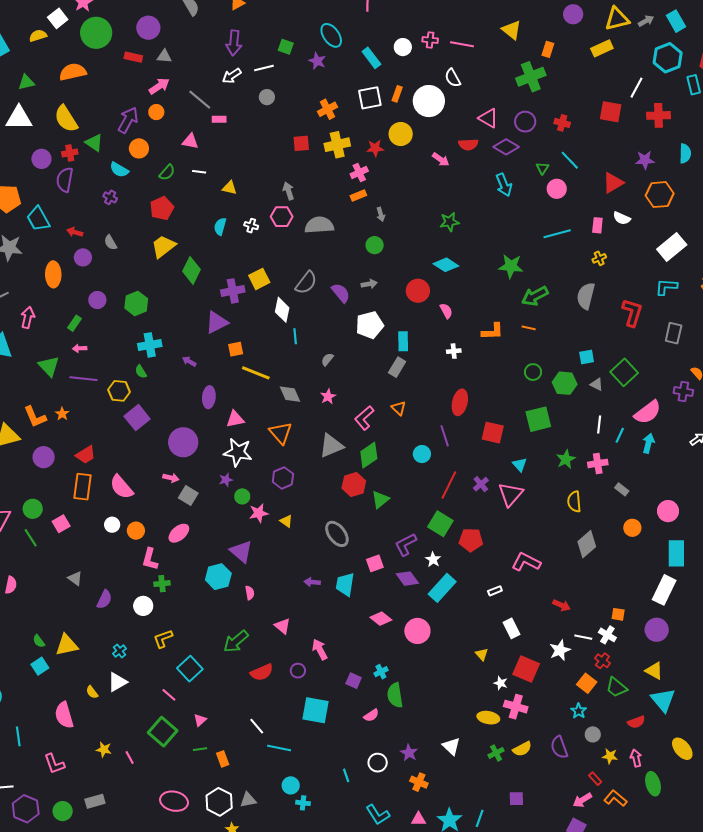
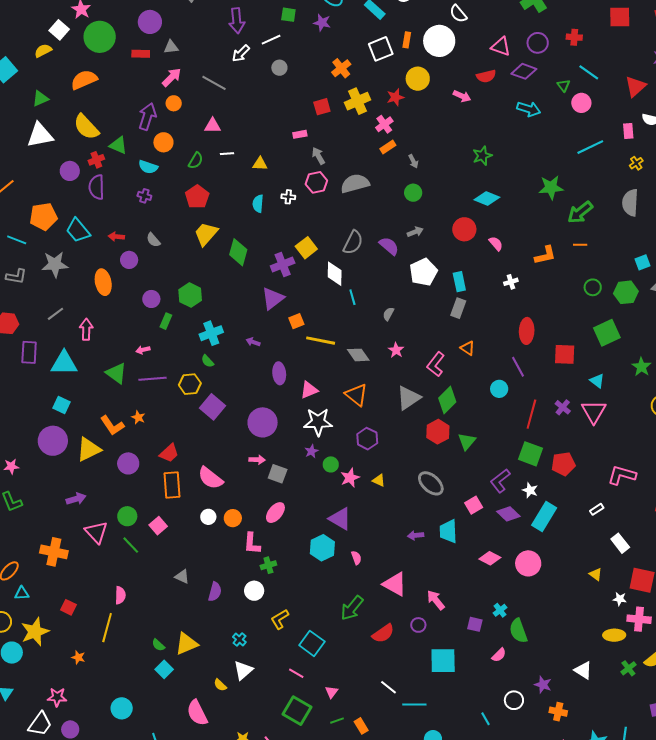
pink rectangle: (219, 119) -> (300, 134), moved
cyan arrow: (504, 185) -> (529, 109), turned -40
green rectangle: (74, 323) -> (166, 321), moved
pink triangle: (283, 626) -> (395, 584), size x1.5

